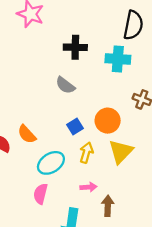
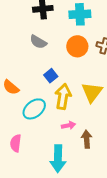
orange circle: (108, 121) -> (77, 46), moved
yellow arrow: (86, 153) -> (63, 97), size x1.4
pink semicircle: (40, 194) -> (16, 143), moved

